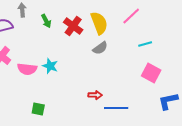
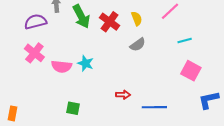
green arrow: (46, 21) -> (81, 16), size x1.6
yellow semicircle: (99, 23) -> (137, 19), size x0.6
red arrow: (95, 95) -> (123, 95), moved

